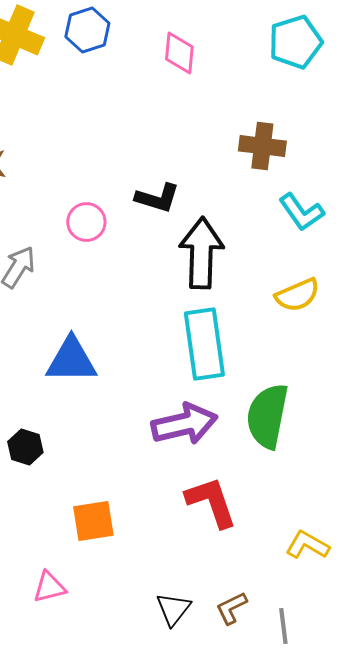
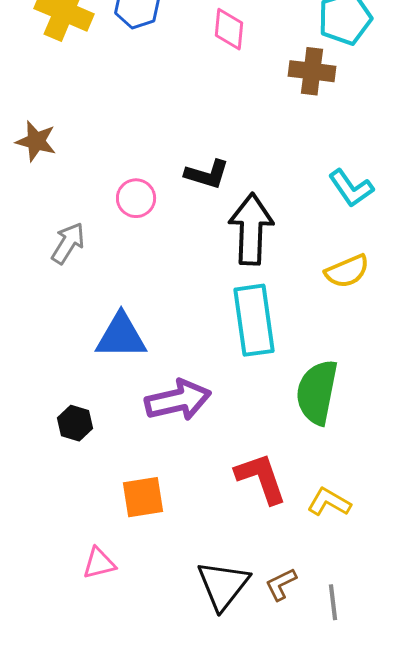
brown cross: (262, 146) -> (312, 71), moved
purple arrow: (184, 424) -> (178, 400), moved
yellow L-shape: (307, 545) -> (329, 502), moved
black triangle: (173, 609) -> (223, 585), size x1.5

